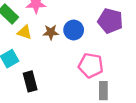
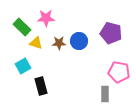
pink pentagon: (91, 65) -> (119, 72), moved

